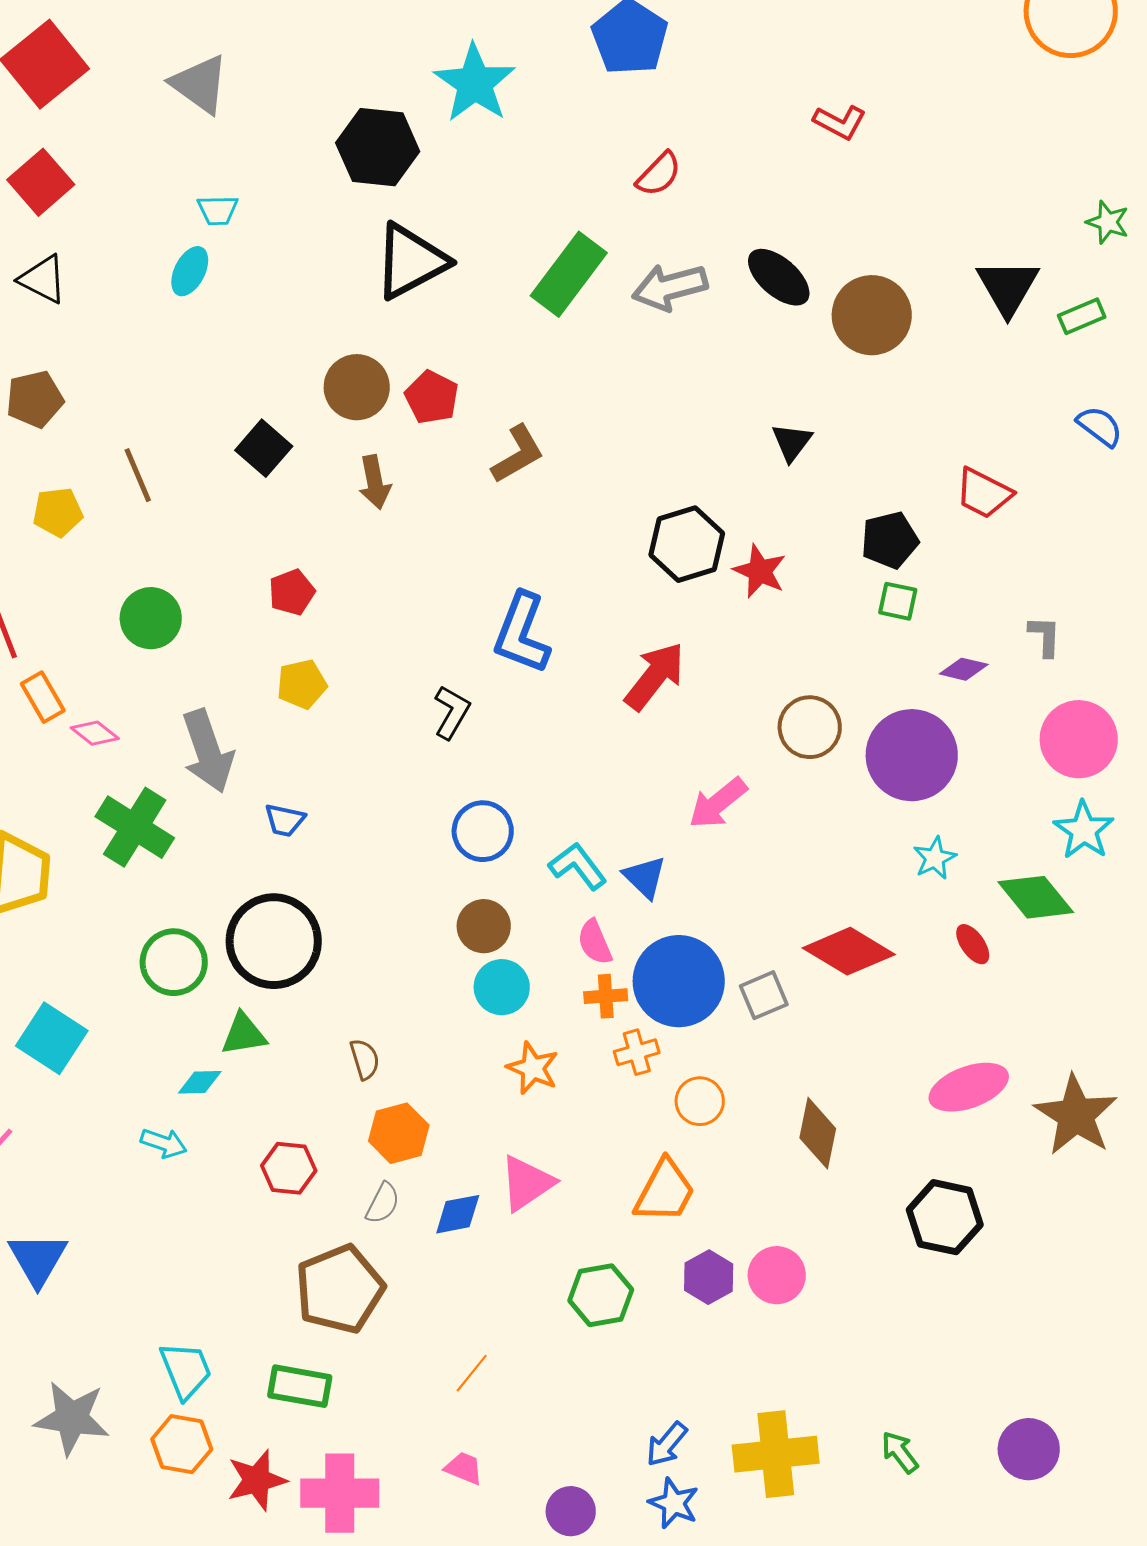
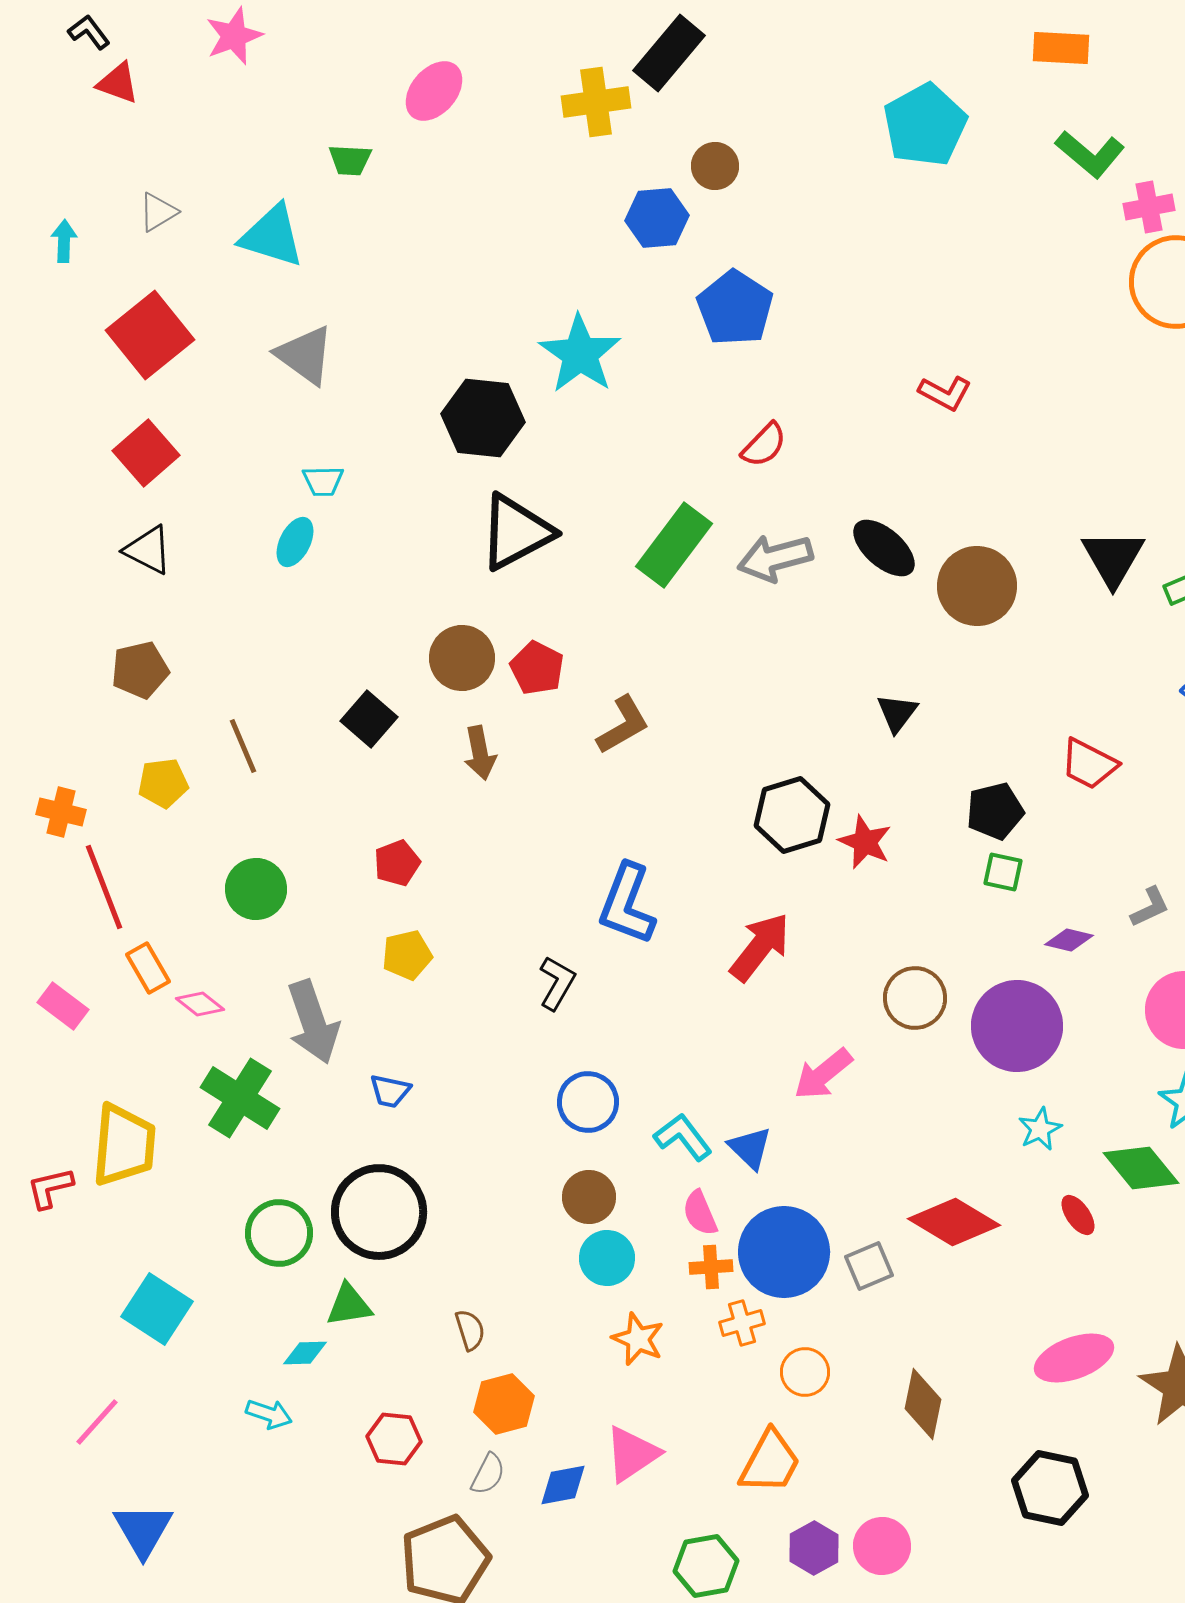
gray L-shape: (1045, 636) -> (1150, 907), turned 63

